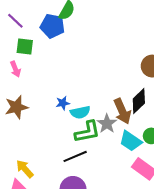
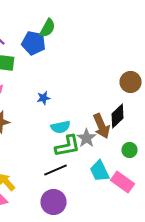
blue star: (63, 103) -> (44, 98), moved
cyan trapezoid: (131, 141) -> (100, 171), moved, turned 30

